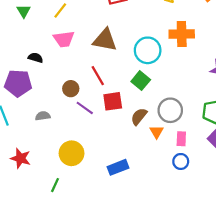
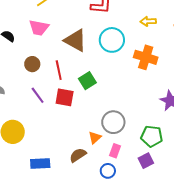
cyan circle: (148, 50) -> (112, 40), moved
green square: (141, 81) -> (87, 81), moved
brown circle: (71, 89) -> (32, 64), moved
brown semicircle: (139, 116) -> (78, 155), moved
blue rectangle: (118, 167) -> (40, 163), moved

